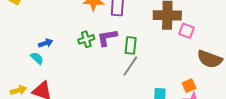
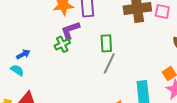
pink square: (186, 31) -> (162, 12), moved
purple L-shape: (107, 38) -> (70, 30), moved

